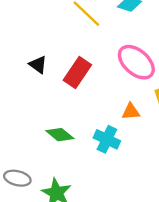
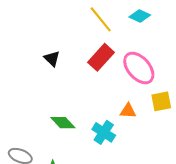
red rectangle: (77, 72) -> (101, 57), moved

